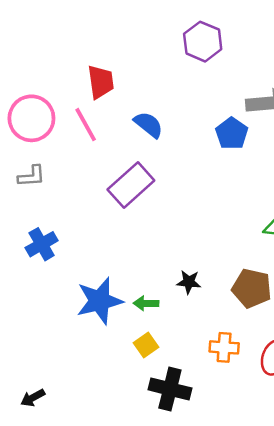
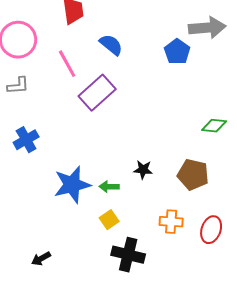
pink line: (86, 125) -> (67, 64), moved
black arrow: (33, 398) -> (41, 259), moved

